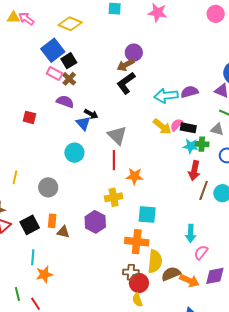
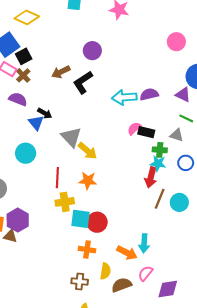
pink circle: (216, 14) -> (176, 42), moved
brown arrow: (126, 65) -> (61, 72), moved
yellow arrow: (162, 126) -> (87, 151), moved
cyan star: (191, 146) -> (158, 163), moved
red line: (114, 160) -> (57, 178), moved
cyan square: (147, 214) -> (81, 219), moved
purple hexagon: (95, 222) -> (18, 220), moved
orange cross: (137, 242) -> (87, 250), size x0.7
pink semicircle: (201, 252) -> (145, 273), moved
yellow semicircle: (155, 261) -> (105, 271), size x0.7
orange arrow: (189, 281) -> (127, 253), moved
red circle: (139, 283) -> (97, 222), moved

